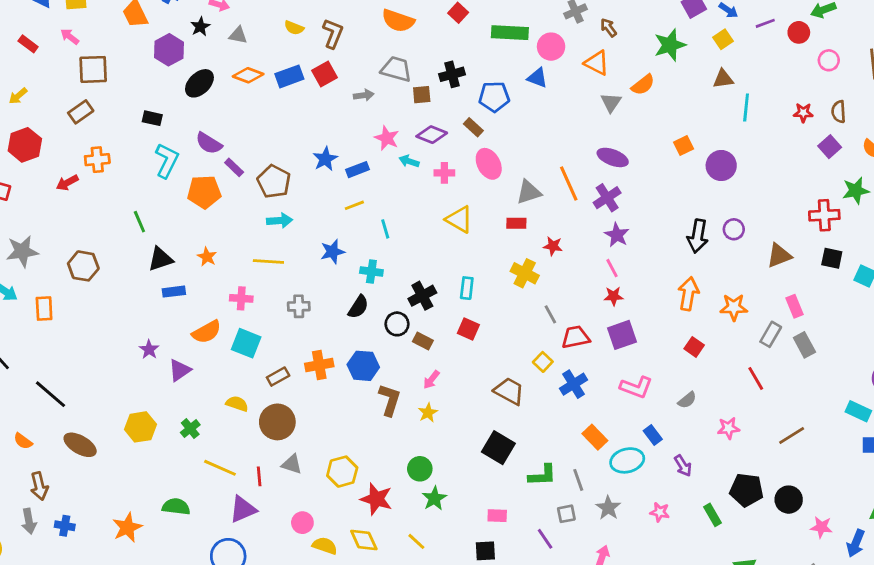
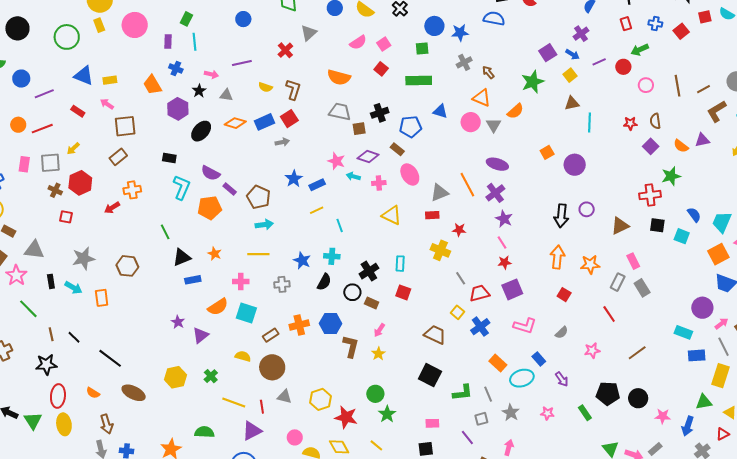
pink circle: (551, 47) -> (471, 122), moved
gray arrow: (364, 95) -> (282, 142), moved
blue star: (332, 252) -> (302, 260), moved, turned -30

